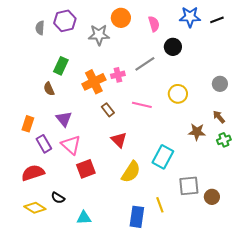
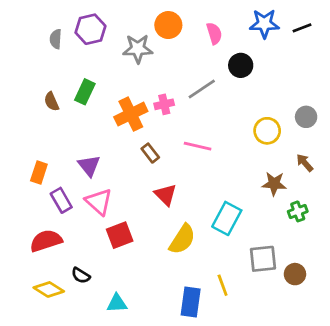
brown semicircle: (49, 89) -> (51, 102), moved
yellow circle: (178, 94) -> (267, 131), moved
green cross: (224, 140) -> (298, 211), moved

